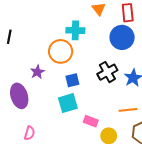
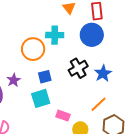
cyan cross: (75, 30) -> (55, 35), moved
purple star: (37, 72) -> (14, 80), moved
orange line: (128, 110) -> (99, 104), turned -36

